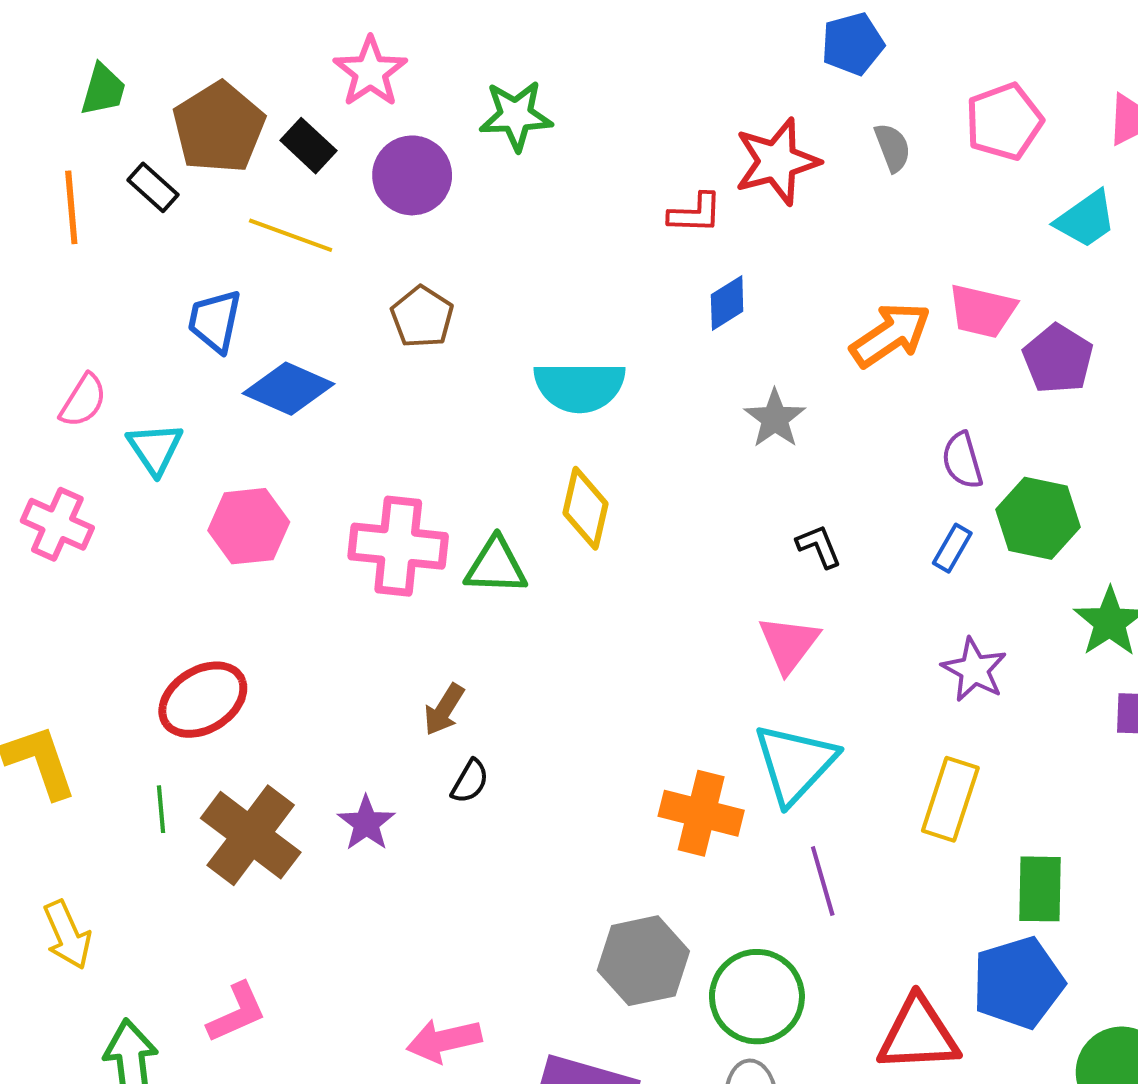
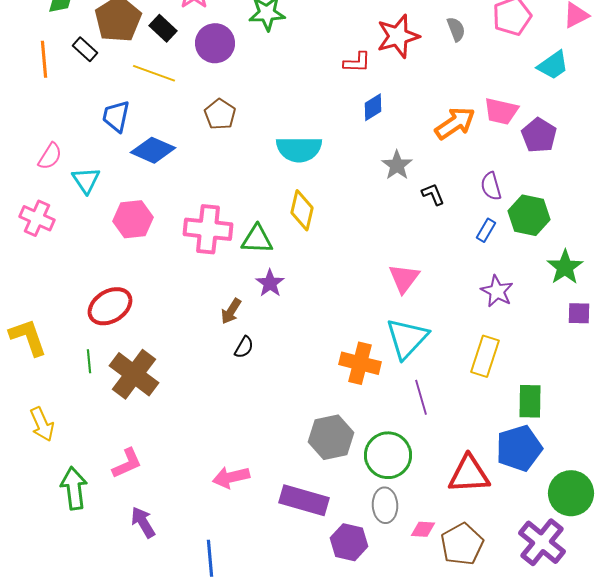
black L-shape: (819, 546) -> (433, 194), moved
purple star: (366, 823) -> (270, 283), moved

